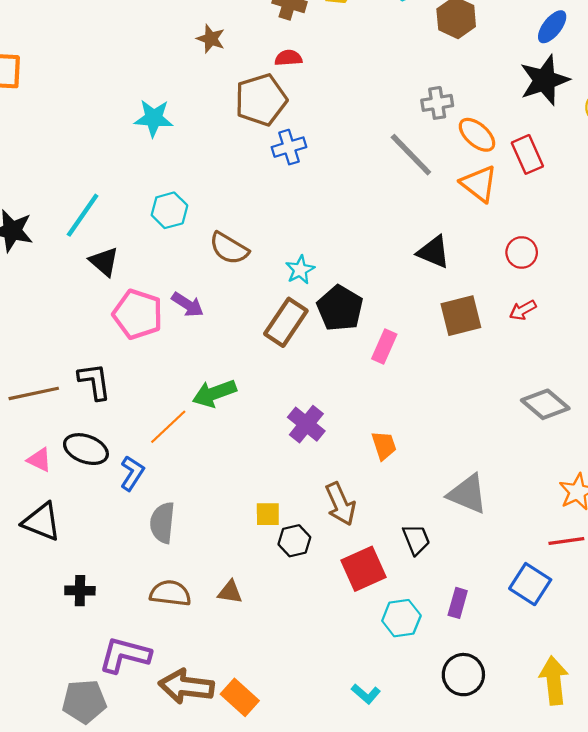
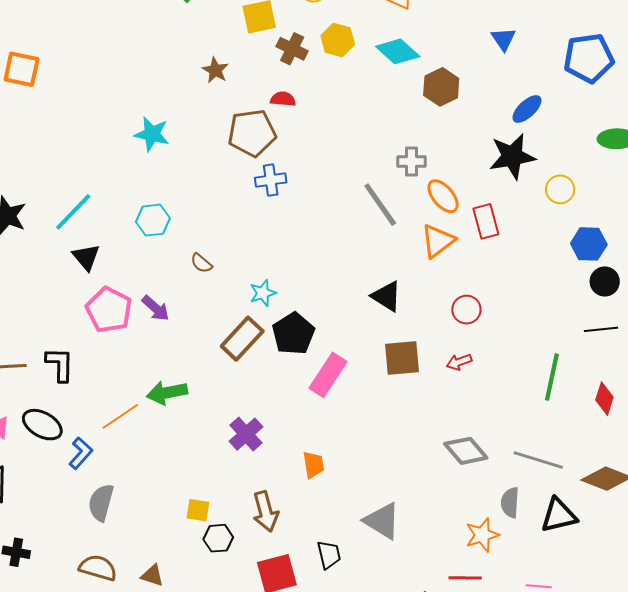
orange triangle: (479, 184) -> (438, 241), turned 36
brown semicircle: (229, 248) -> (201, 263), size x0.6
pink rectangle: (384, 347) -> (328, 375), size x1.4

